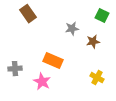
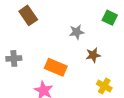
brown star: (93, 42) -> (93, 55), moved
gray cross: (15, 69) -> (14, 58), moved

